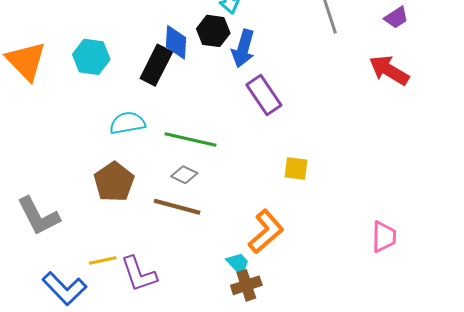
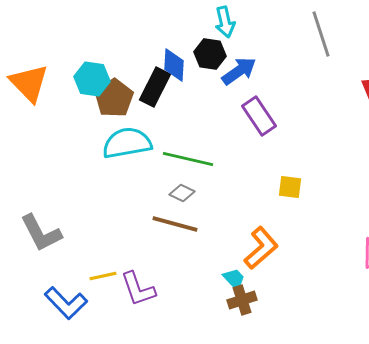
blue arrow: (243, 49) -> (239, 71), turned -141
cyan semicircle: (127, 123) -> (127, 143), size x1.4
brown pentagon: (114, 182) -> (114, 98), moved

